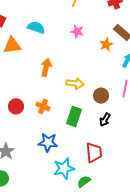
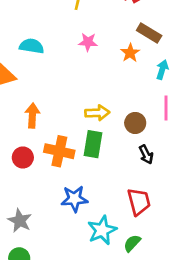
orange arrow: (46, 67) -> (32, 116), moved
orange cross: (43, 106) -> (59, 151), size x1.5
green rectangle: (74, 117) -> (93, 144), moved
black arrow: (105, 120) -> (146, 154), turned -48

